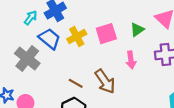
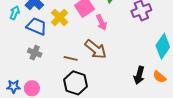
gray cross: (27, 58) -> (35, 53), moved, size x0.6
pink arrow: (131, 60) -> (101, 22), moved

